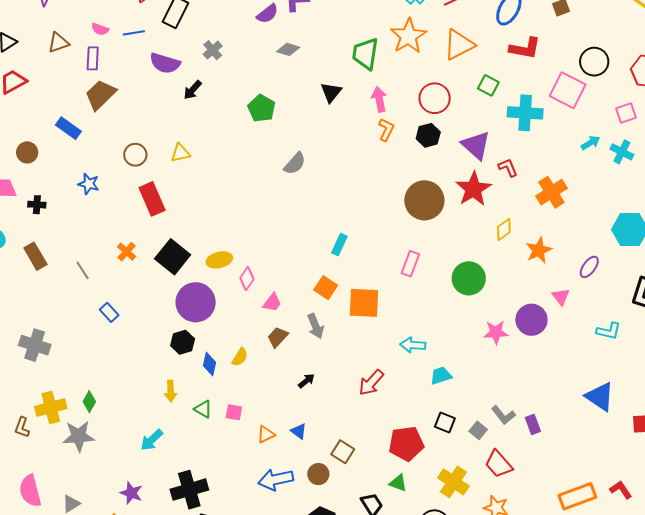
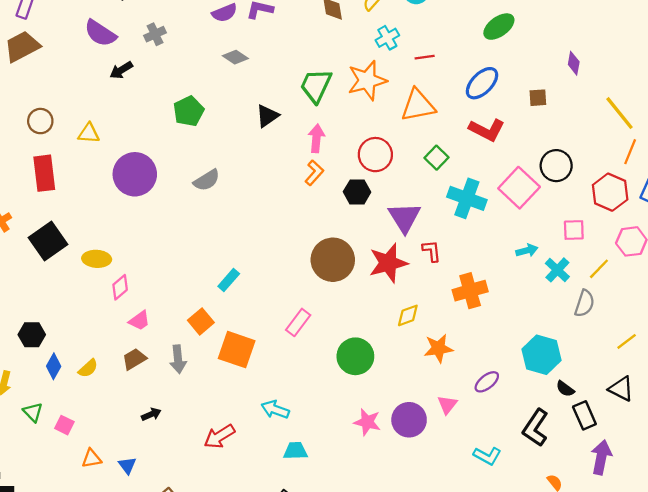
purple circle: (196, 302) -> (135, 174), moved

